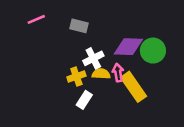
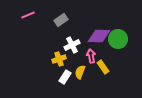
gray rectangle: (79, 26) -> (61, 20), turned -48
yellow semicircle: (101, 74) -> (80, 72), moved, turned -72
yellow rectangle: (133, 87) -> (103, 67), size x0.6

